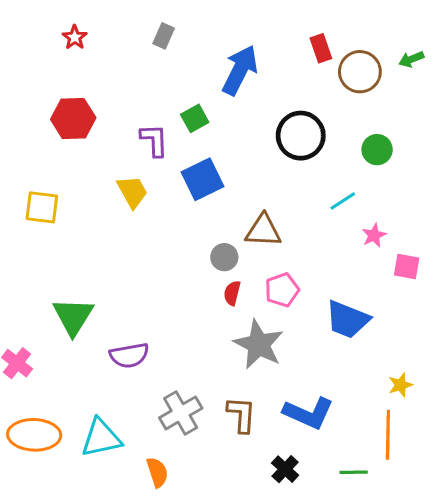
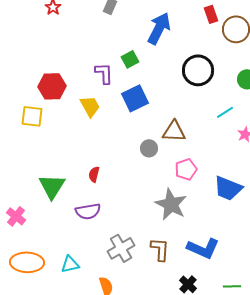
red hexagon: (73, 118) -> (52, 86), moved
red semicircle: (232, 293) -> (94, 174), moved
cyan triangle: (101, 438) -> (70, 264), size x0.7

